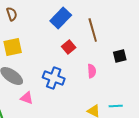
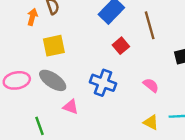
pink semicircle: (92, 71) -> (151, 85), moved, turned -48

